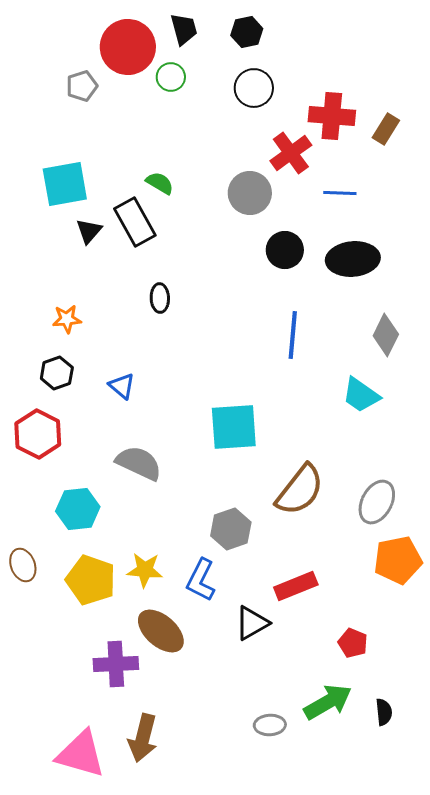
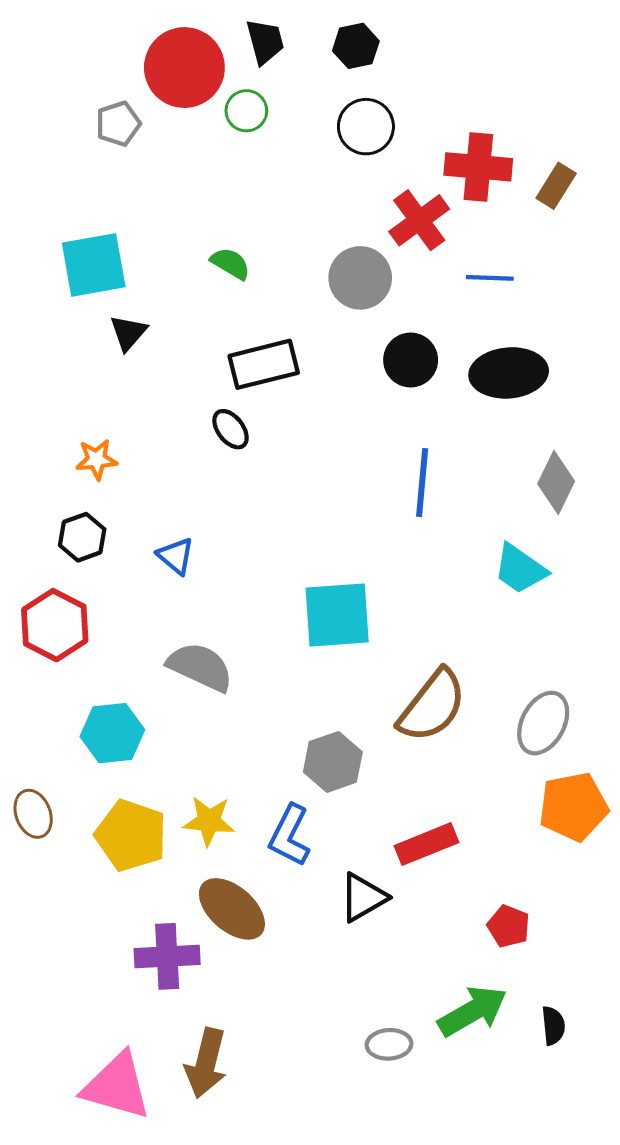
black rectangle: (135, 222) -> (264, 364), moved, turned -75
black ellipse: (160, 298) -> (231, 429), turned -36

